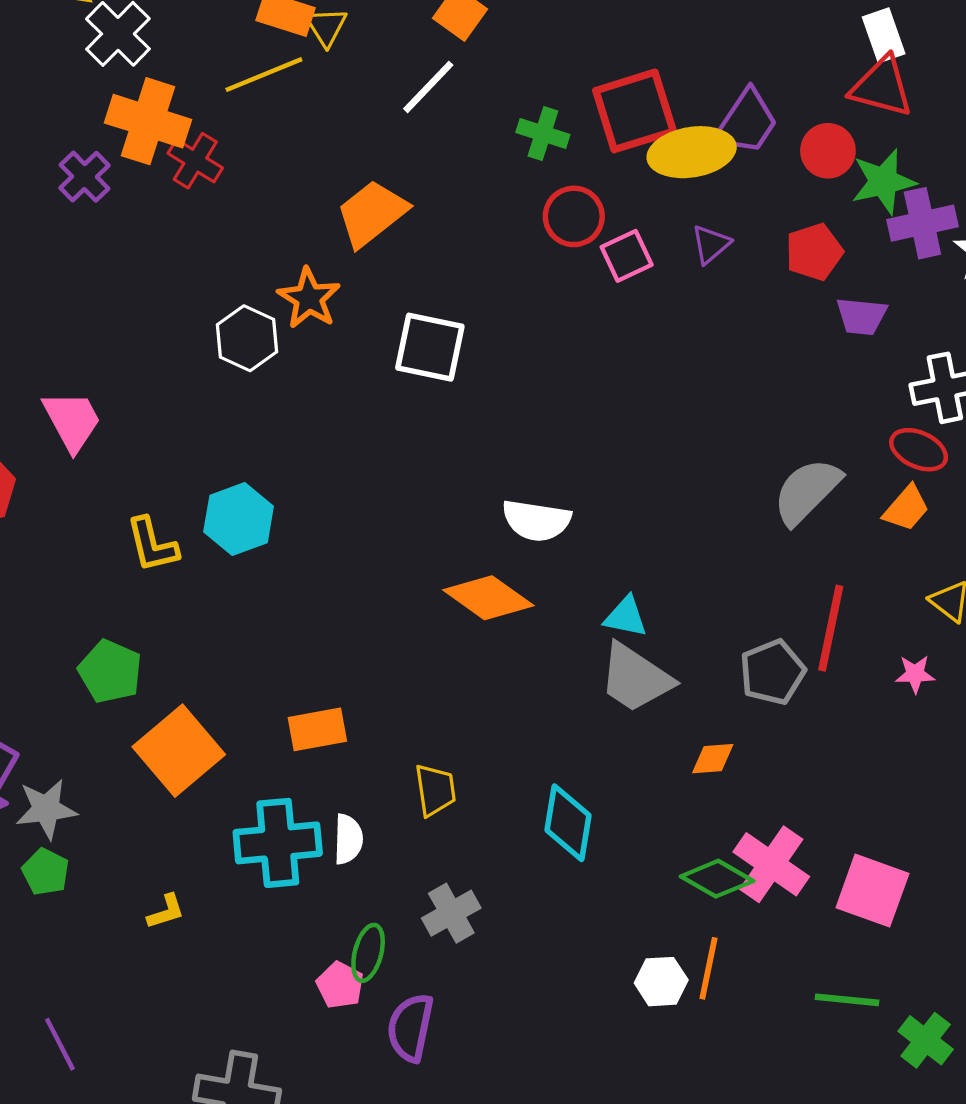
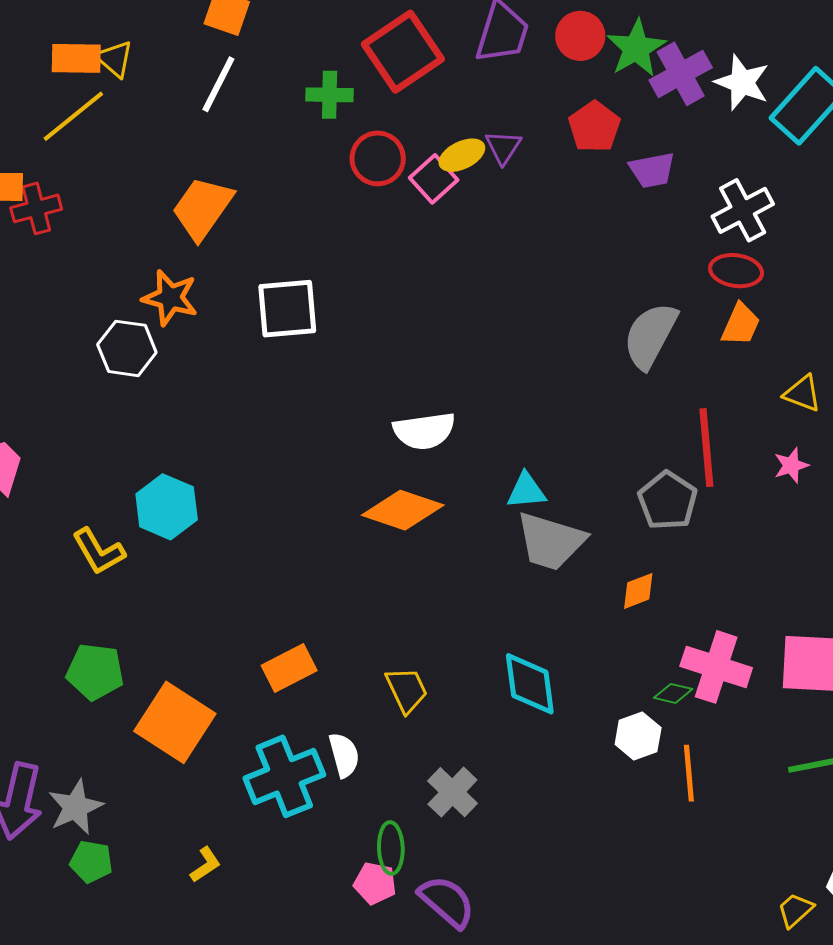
yellow ellipse: (692, 152) -> (462, 155), moved, size x0.6
red cross: (195, 161) -> (36, 208), turned -30
green diamond: (717, 879) -> (673, 693), size x0.6
white hexagon: (661, 982) -> (638, 736), moved
purple semicircle: (410, 1028) -> (447, 902), turned 136

